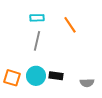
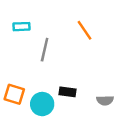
cyan rectangle: (37, 18) -> (22, 27), moved
cyan circle: (36, 76) -> (42, 104), moved

